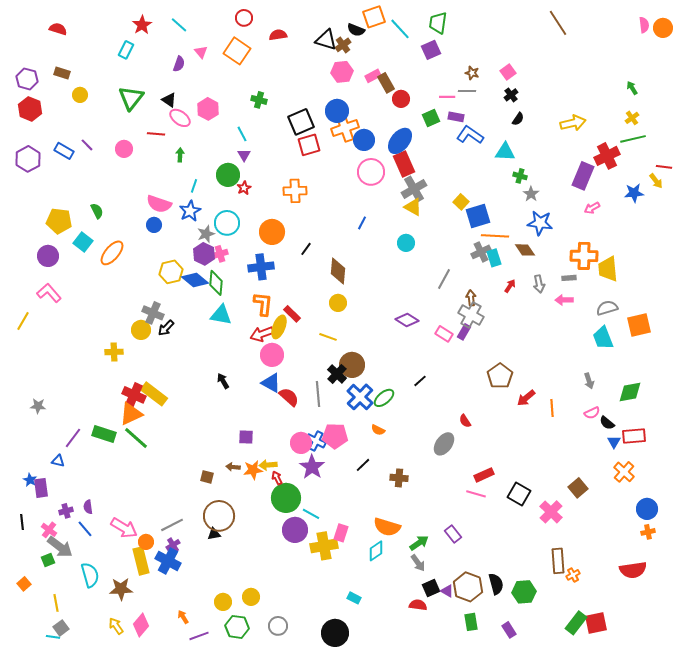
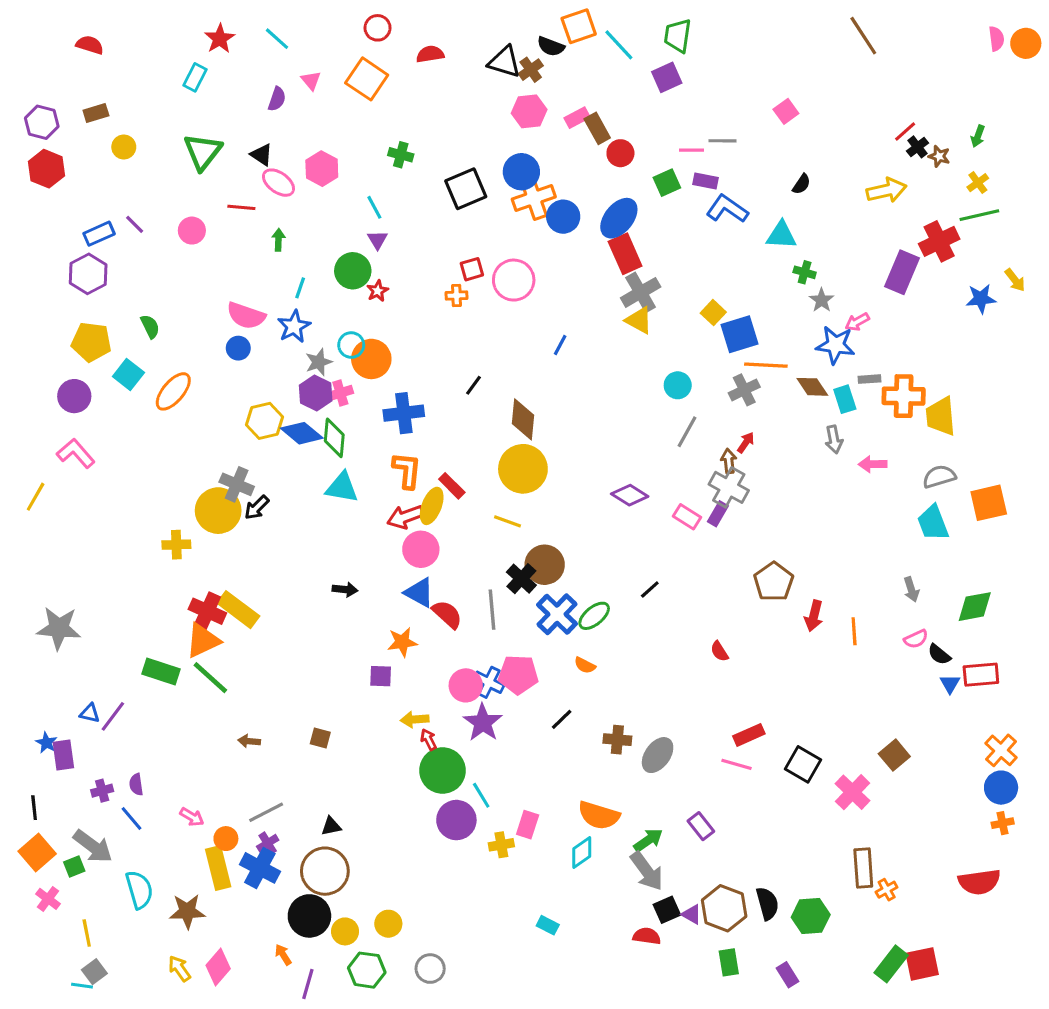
brown rectangle: (62, 73) -> (96, 113), turned -35
brown star: (472, 73) -> (939, 156), moved
green arrow: (632, 88) -> (978, 136), turned -128
black cross: (511, 95) -> (917, 147), moved
red square: (309, 145) -> (472, 269), moved, size x0.7
blue rectangle: (64, 151) -> (99, 234), turned -54
purple hexagon: (28, 159) -> (88, 274), moved
red line: (664, 167) -> (905, 132), moved, turned -49
pink circle: (371, 172) -> (514, 280), moved
orange cross: (295, 191) -> (456, 296), size x0.6
pink arrow: (592, 208) -> (857, 322), moved
cyan circle: (227, 223) -> (351, 345), size x0.7
orange circle: (272, 232) -> (371, 359), moved
cyan circle: (406, 243) -> (678, 385), moved
cyan rectangle: (494, 258) -> (845, 399), moved
gray rectangle: (569, 278) -> (870, 379), moved
red arrow: (510, 286) -> (746, 443), moved
yellow circle: (338, 303) -> (523, 469), size x1.8
yellow circle: (141, 330) -> (218, 511), size x1.5
black arrow: (223, 381) -> (345, 589), turned 126
red arrow: (526, 398) -> (814, 616), turned -36
gray star: (38, 406) -> (59, 628), size x1.8
purple line: (73, 438) -> (113, 716), moved
gray ellipse: (444, 444) -> (658, 755), moved
brown arrow: (233, 467) -> (249, 741), moved
orange star: (253, 470) -> (402, 642), moved
orange cross: (624, 472) -> (1001, 750), moved
cyan line: (311, 514) -> (481, 795), turned 30
brown circle: (219, 516) -> (325, 871), moved
pink arrow: (124, 528) -> (192, 817), size x0.6
pink cross: (49, 530) -> (48, 899), moved
yellow cross: (324, 546) -> (501, 845), size x0.6
gray arrow: (418, 563) -> (647, 871), size x1.5
orange square: (24, 584) -> (37, 853), moved, size x1.6
black circle: (335, 633) -> (309, 916), moved
purple line: (199, 636) -> (308, 984), turned -54

